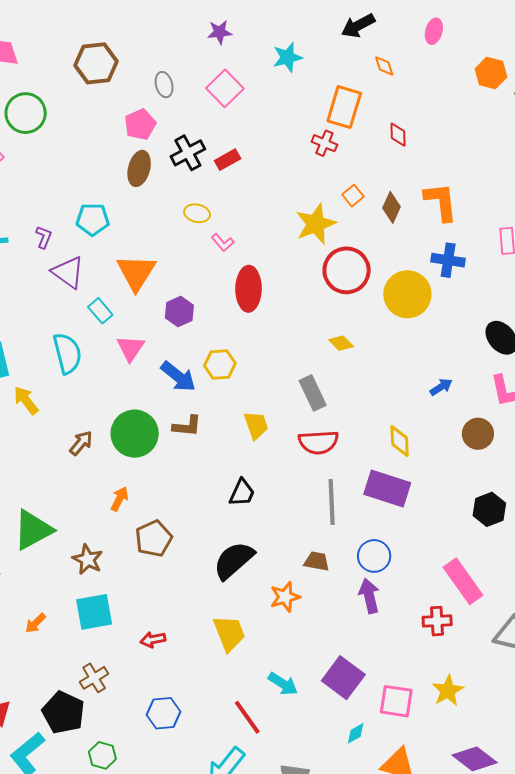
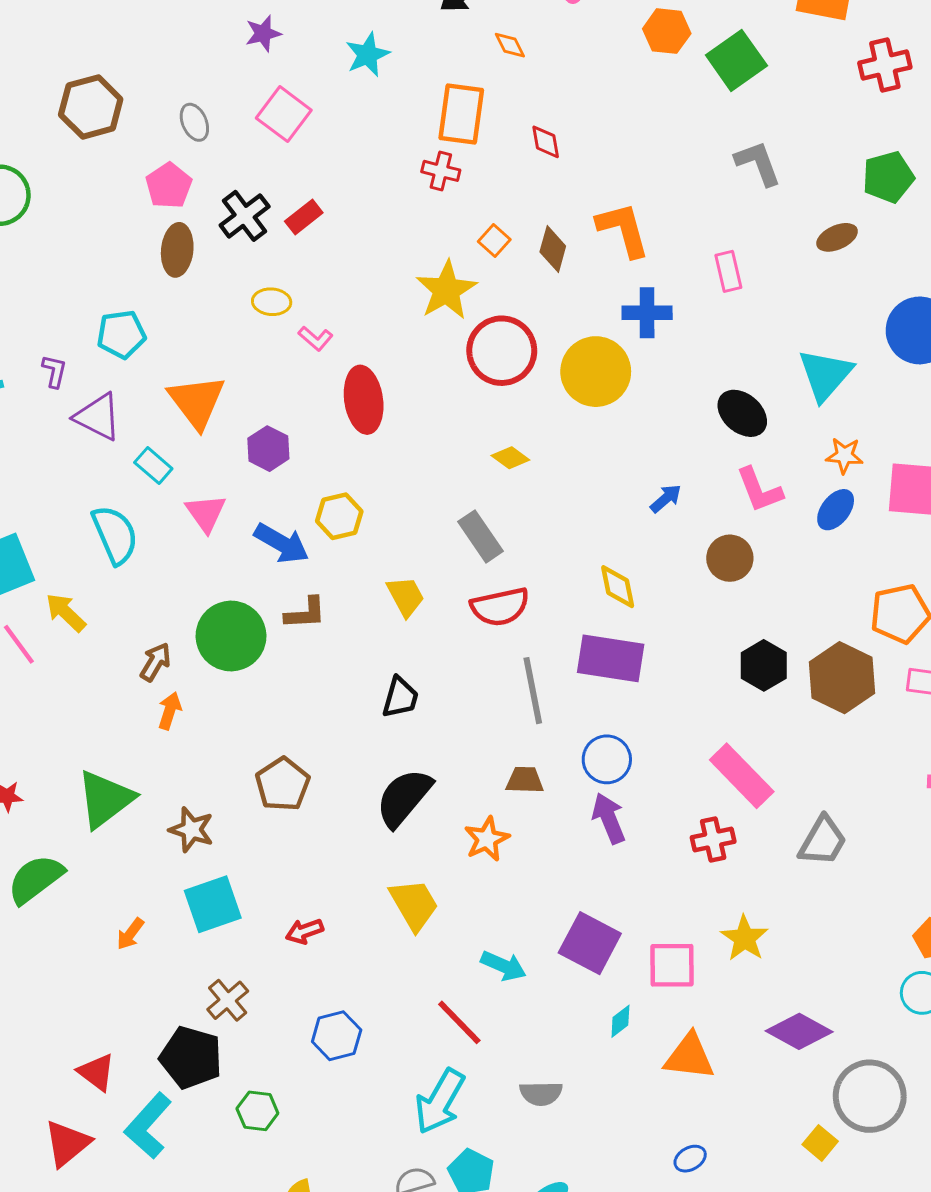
orange arrow: (119, 499) -> (170, 711), moved

